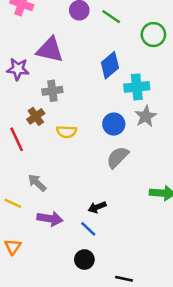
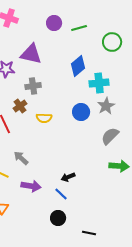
green line: (111, 17) -> (79, 28), turned -49
gray semicircle: (118, 157) -> (110, 136), moved

